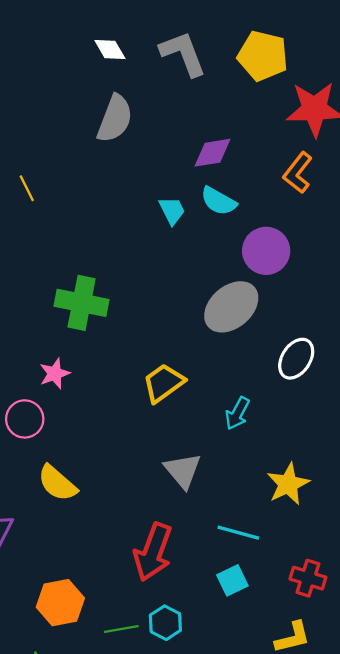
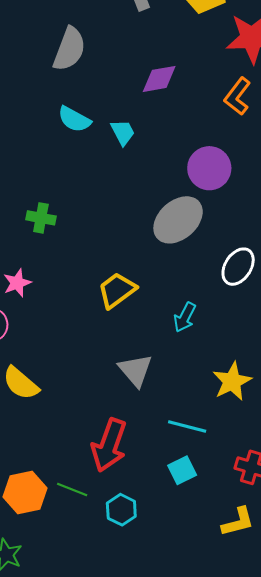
cyan semicircle: (219, 201) -> (74, 119), moved
green cross: (82, 303) -> (41, 218), size x0.6
green line: (121, 629) -> (72, 490), moved, turned 32

